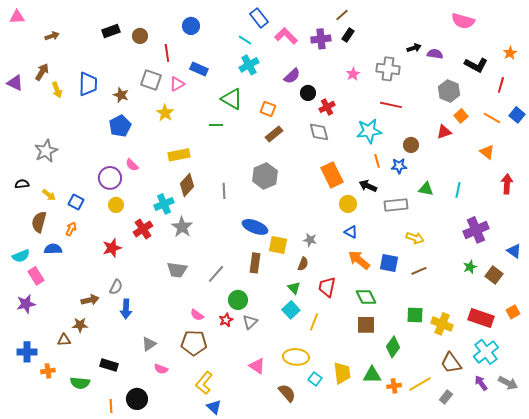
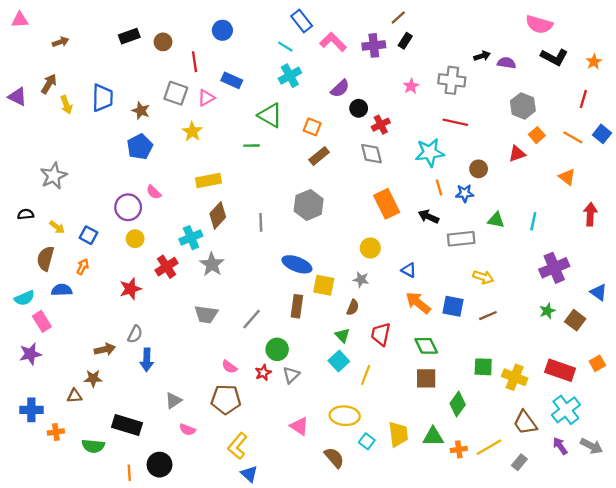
black L-shape: (476, 65) -> (554, 57), moved
yellow circle: (348, 204) -> (370, 248), moved
black rectangle: (109, 365) -> (127, 425), size x1.4

